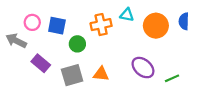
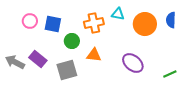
gray arrow: (16, 41) -> (15, 62), moved
orange triangle: (101, 74) -> (94, 55), moved
green line: (172, 78) -> (170, 74), moved

